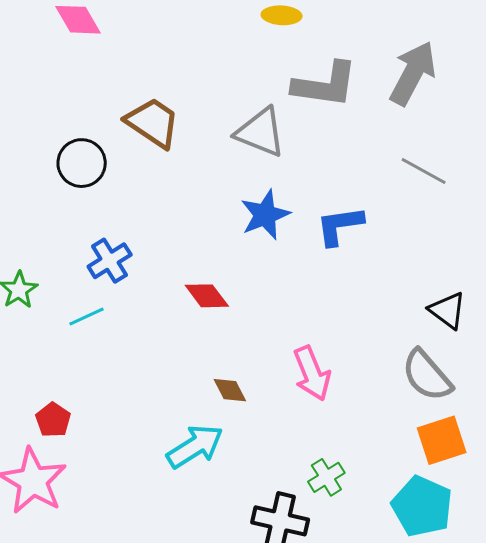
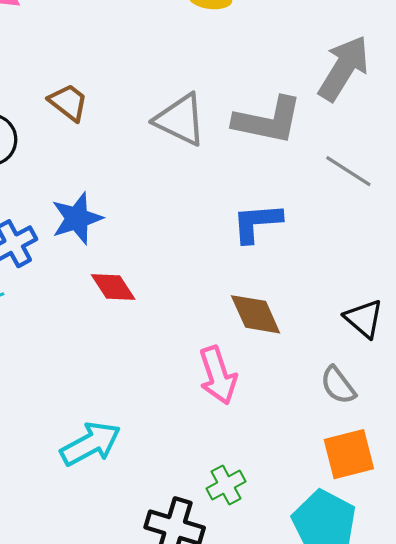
gray L-shape: (325, 85) -> (268, 120), moved
brown trapezoid: (153, 123) -> (68, 102), size x0.7
blue star: (265, 215) -> (77, 218), moved
gray semicircle: (427, 375) -> (338, 385), size x0.7
brown diamond: (230, 390) -> (256, 314), moved, size x1.5

